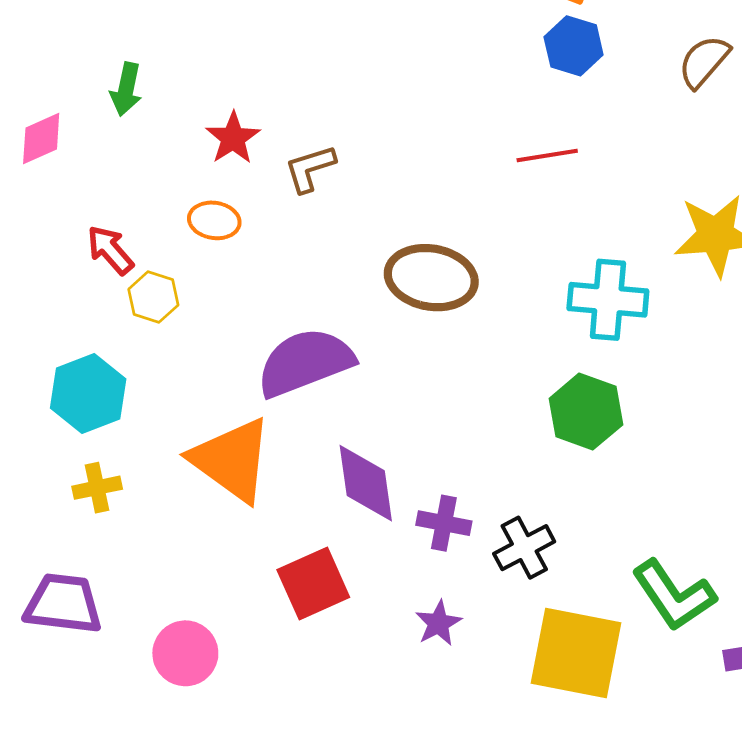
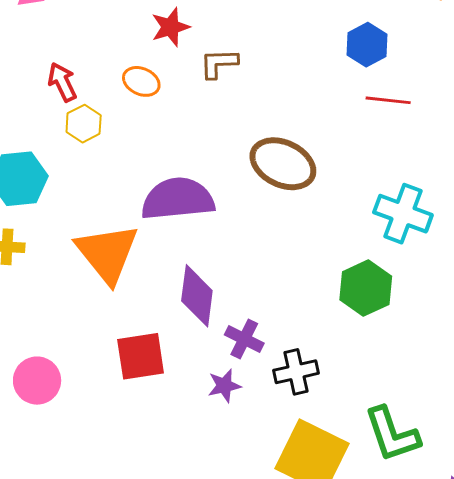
blue hexagon: (574, 46) -> (367, 45), moved
purple star: (438, 623) -> (224, 386), moved

